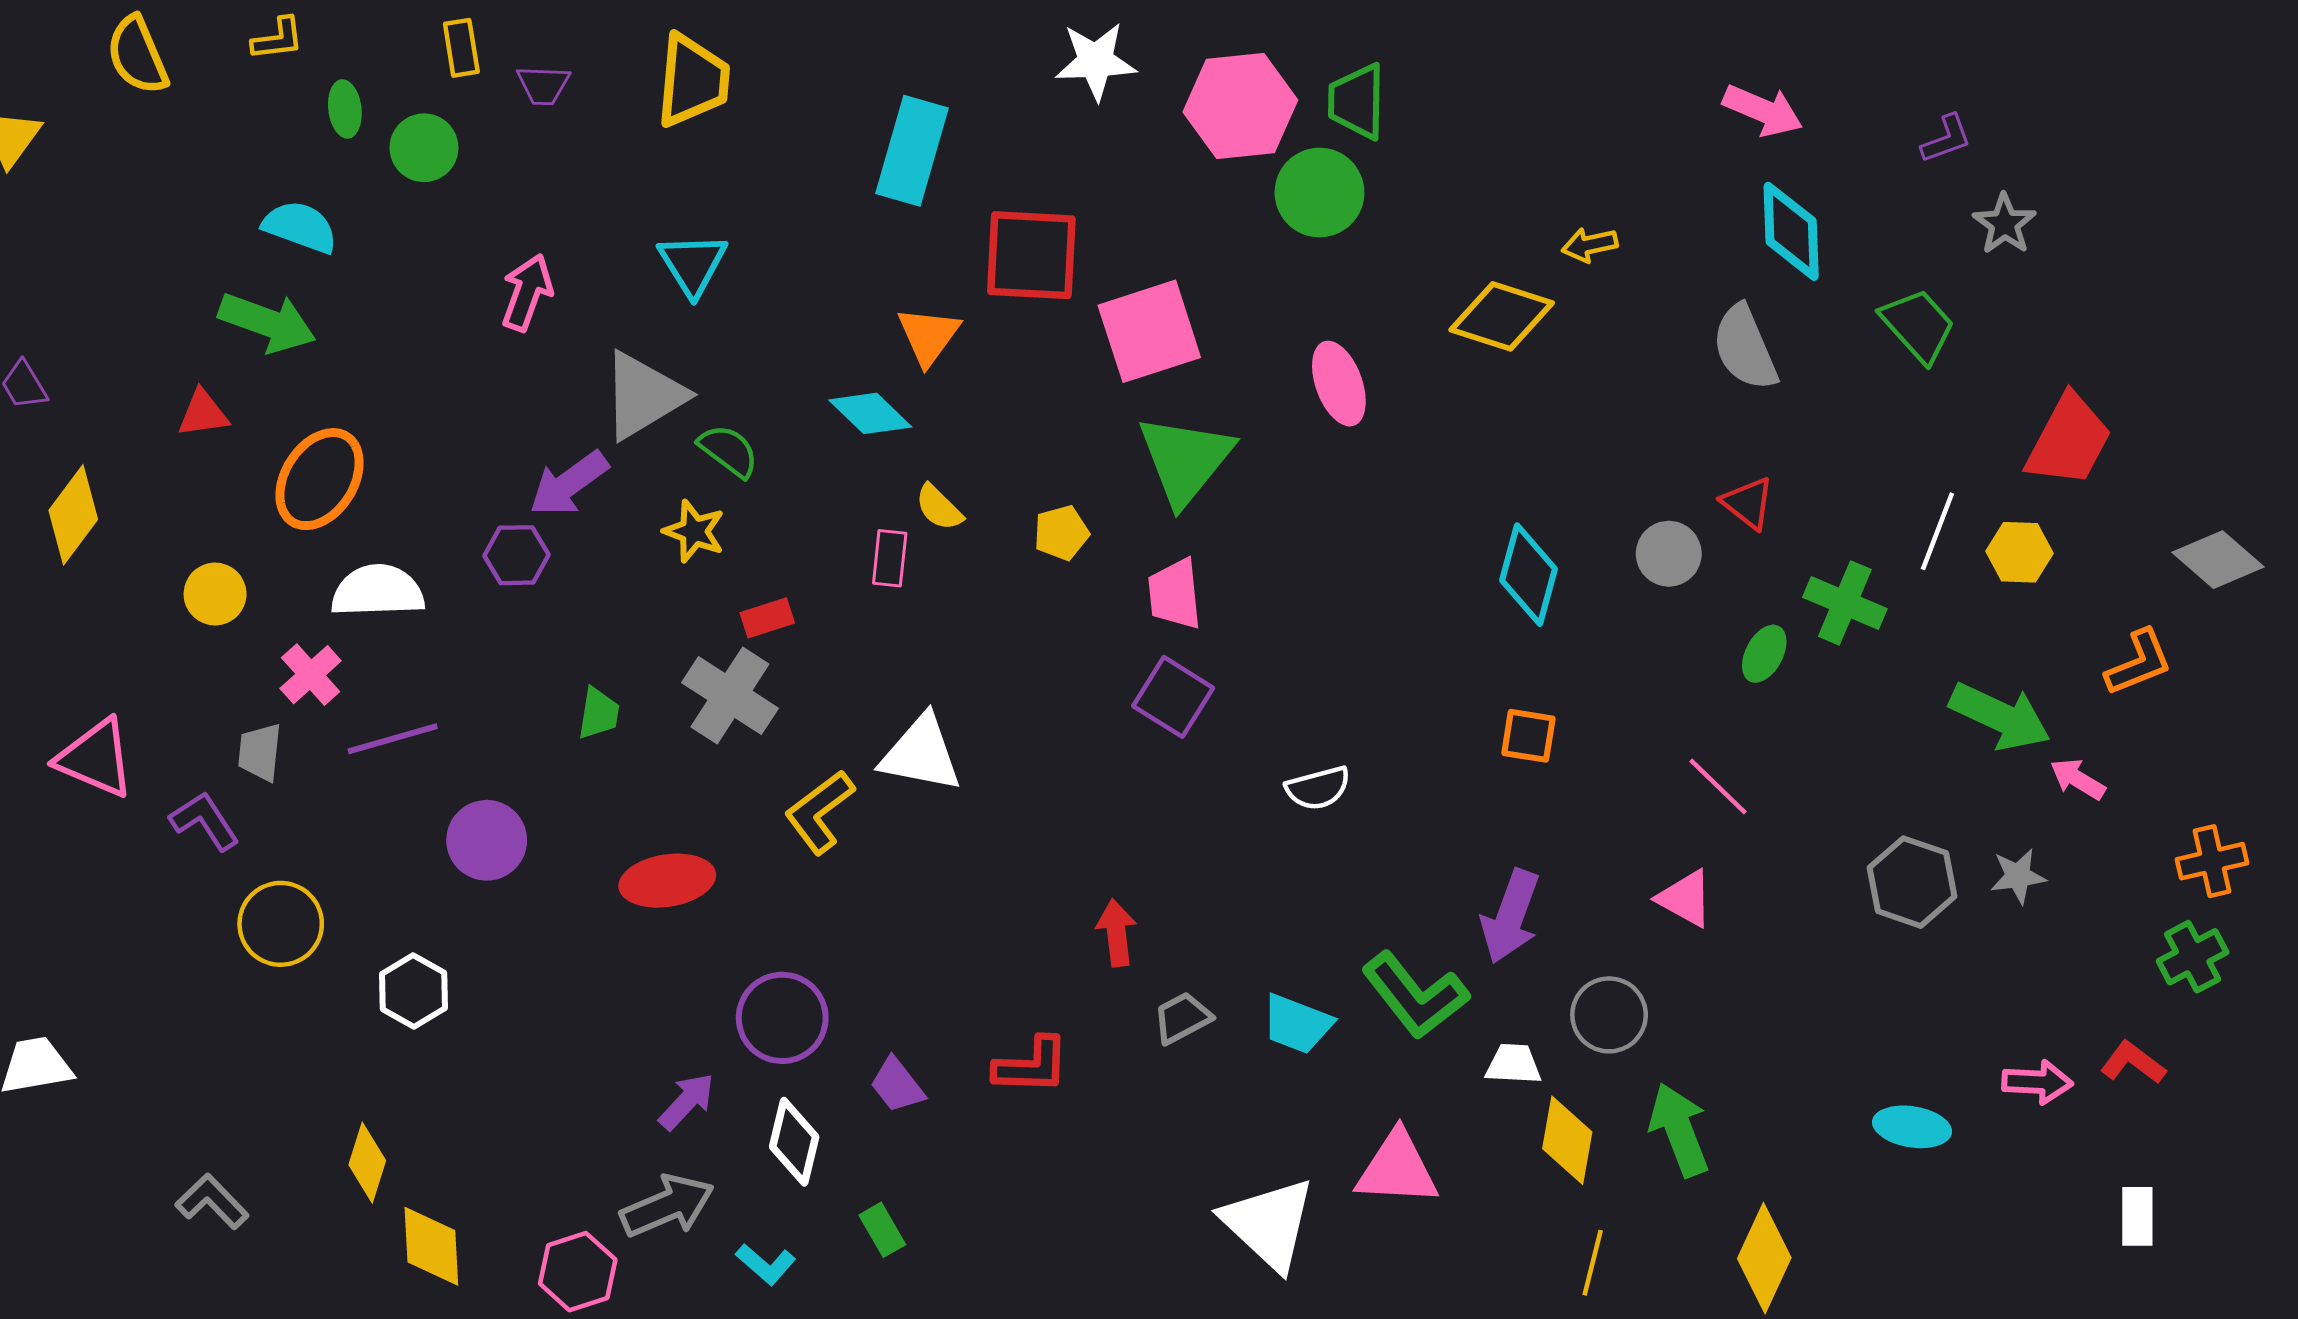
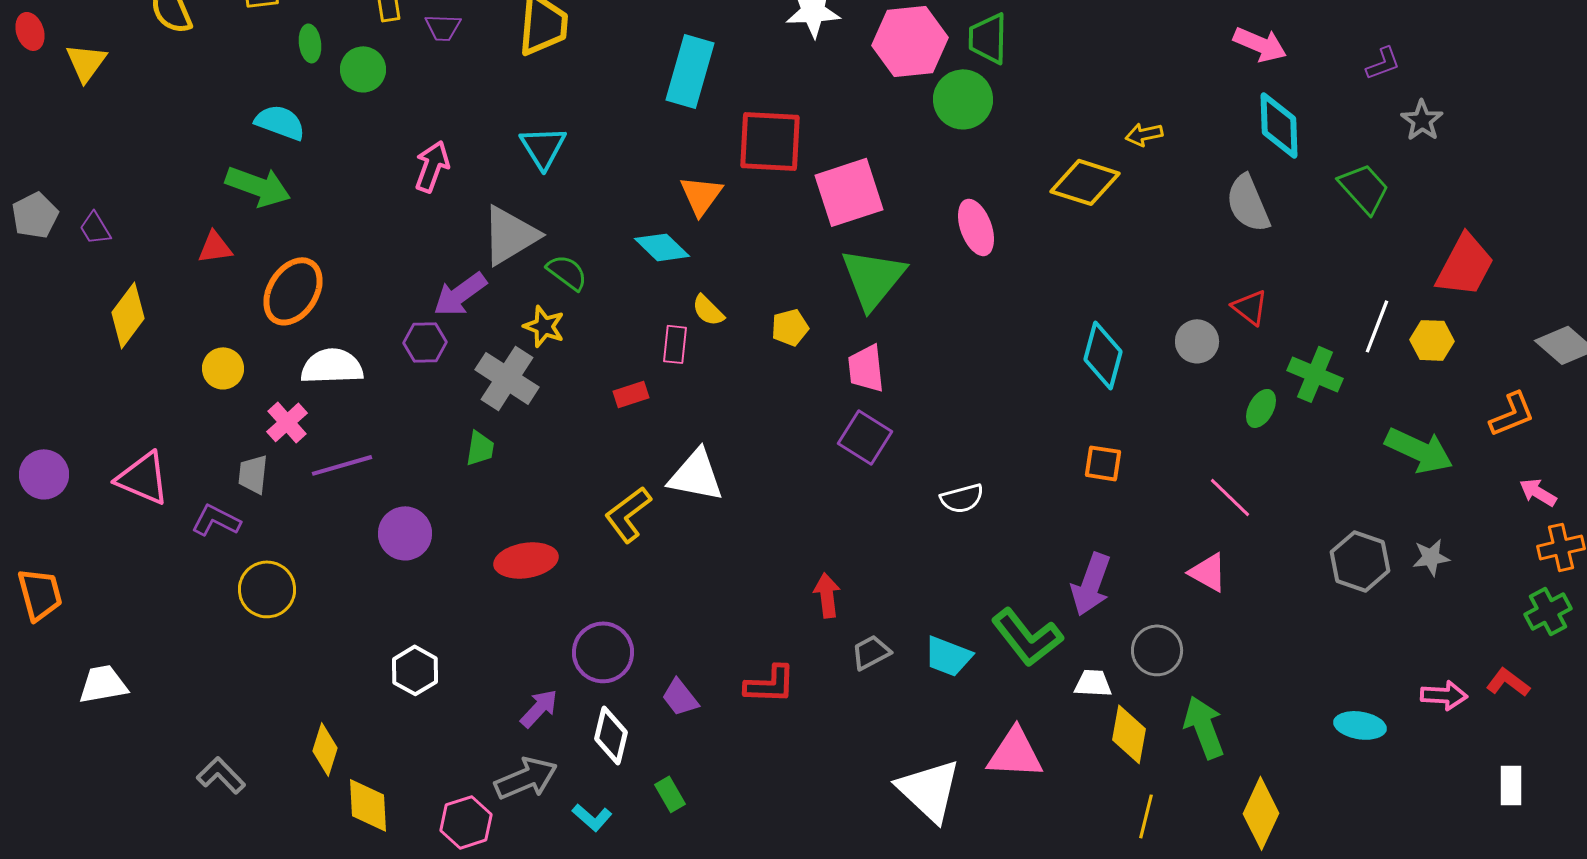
red rectangle: (767, 618) -> (631, 394), moved
gray cross: (730, 695) -> (507, 378), moved
pink arrow: (2078, 779) -> (1538, 492), moved
purple L-shape: (205, 821) -> (216, 520), turned -30
white hexagon: (414, 991) -> (415, 670), moved

